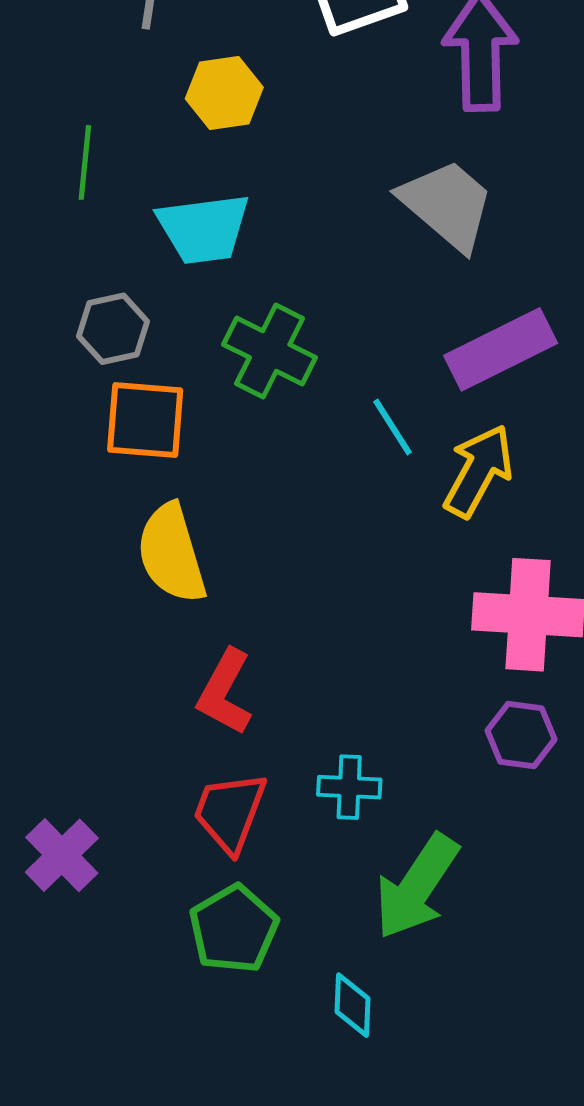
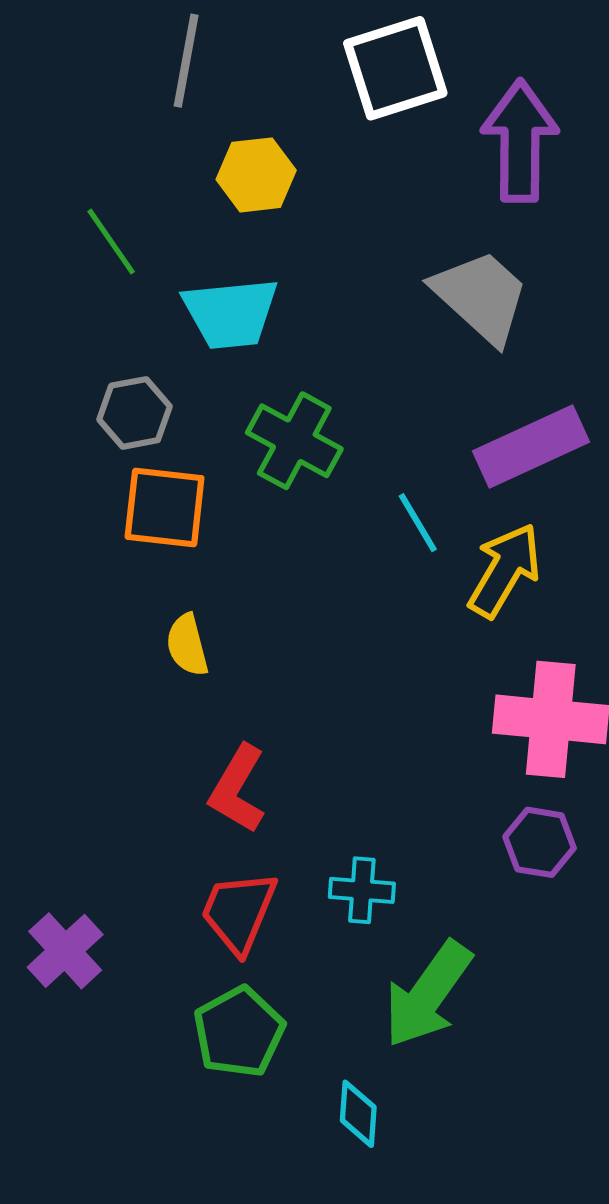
green line: (85, 162) -> (111, 242), turned -42
yellow semicircle: (171, 553) -> (187, 645), size x0.6

